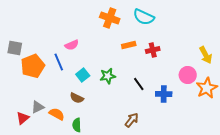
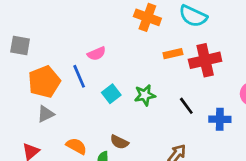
gray square: (15, 48) -> (20, 46), moved
red cross: (153, 50) -> (205, 60), size x1.6
brown semicircle: (77, 98) -> (119, 142), moved
gray triangle: (38, 107) -> (46, 114), moved

